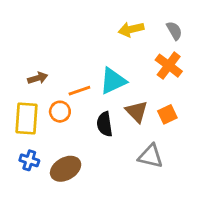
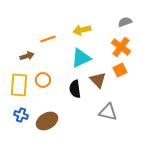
yellow arrow: (131, 29) -> (82, 30), moved
gray semicircle: (174, 31) -> (125, 22), turned -80
orange line: (79, 91) -> (48, 39), moved
orange square: (167, 114) -> (120, 70), moved

